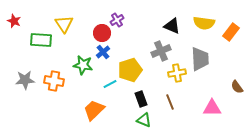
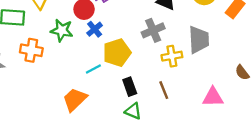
blue cross: (103, 52) -> (95, 29), moved
green star: (83, 65) -> (62, 30), moved
orange cross: (54, 81) -> (31, 50), moved

